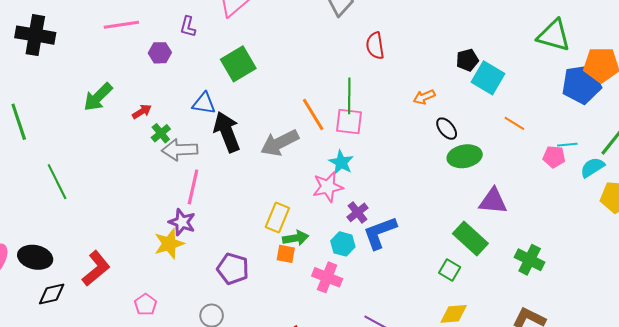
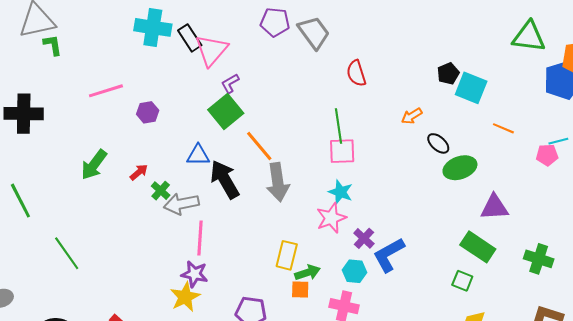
purple L-shape: (188, 27) -> (230, 84), moved, turned 55
orange line: (313, 114) -> (259, 146), moved
gray arrow: (280, 143) -> (278, 182), turned -63

